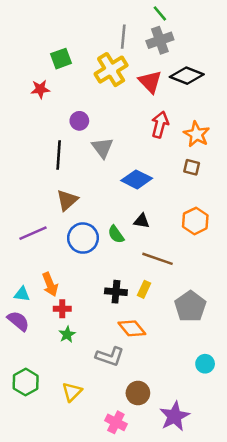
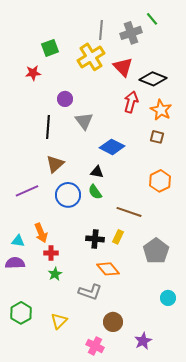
green line: (160, 13) -> (152, 19), moved
black diamond: (187, 76) -> (153, 79), moved
black triangle: (142, 221) -> (97, 172), moved
purple semicircle: (18, 321) -> (15, 263), turned -42
purple star: (175, 416) -> (143, 341), size x0.7

